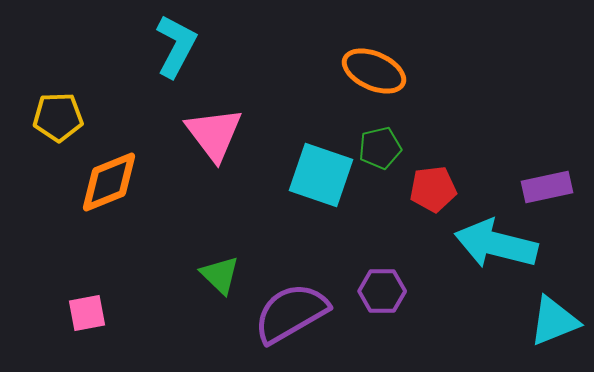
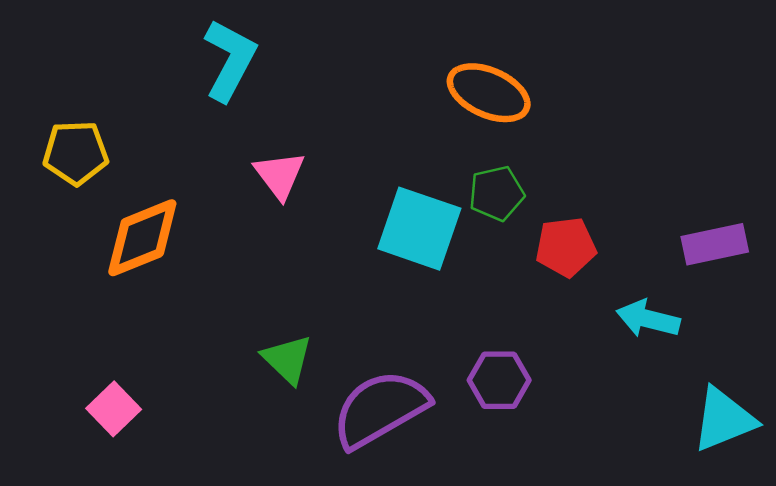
pink triangle: (214, 134) -> (280, 175), size x0.7
cyan arrow: (496, 244) -> (648, 319), size x0.6
pink square: (87, 313) -> (114, 409), turned -33

